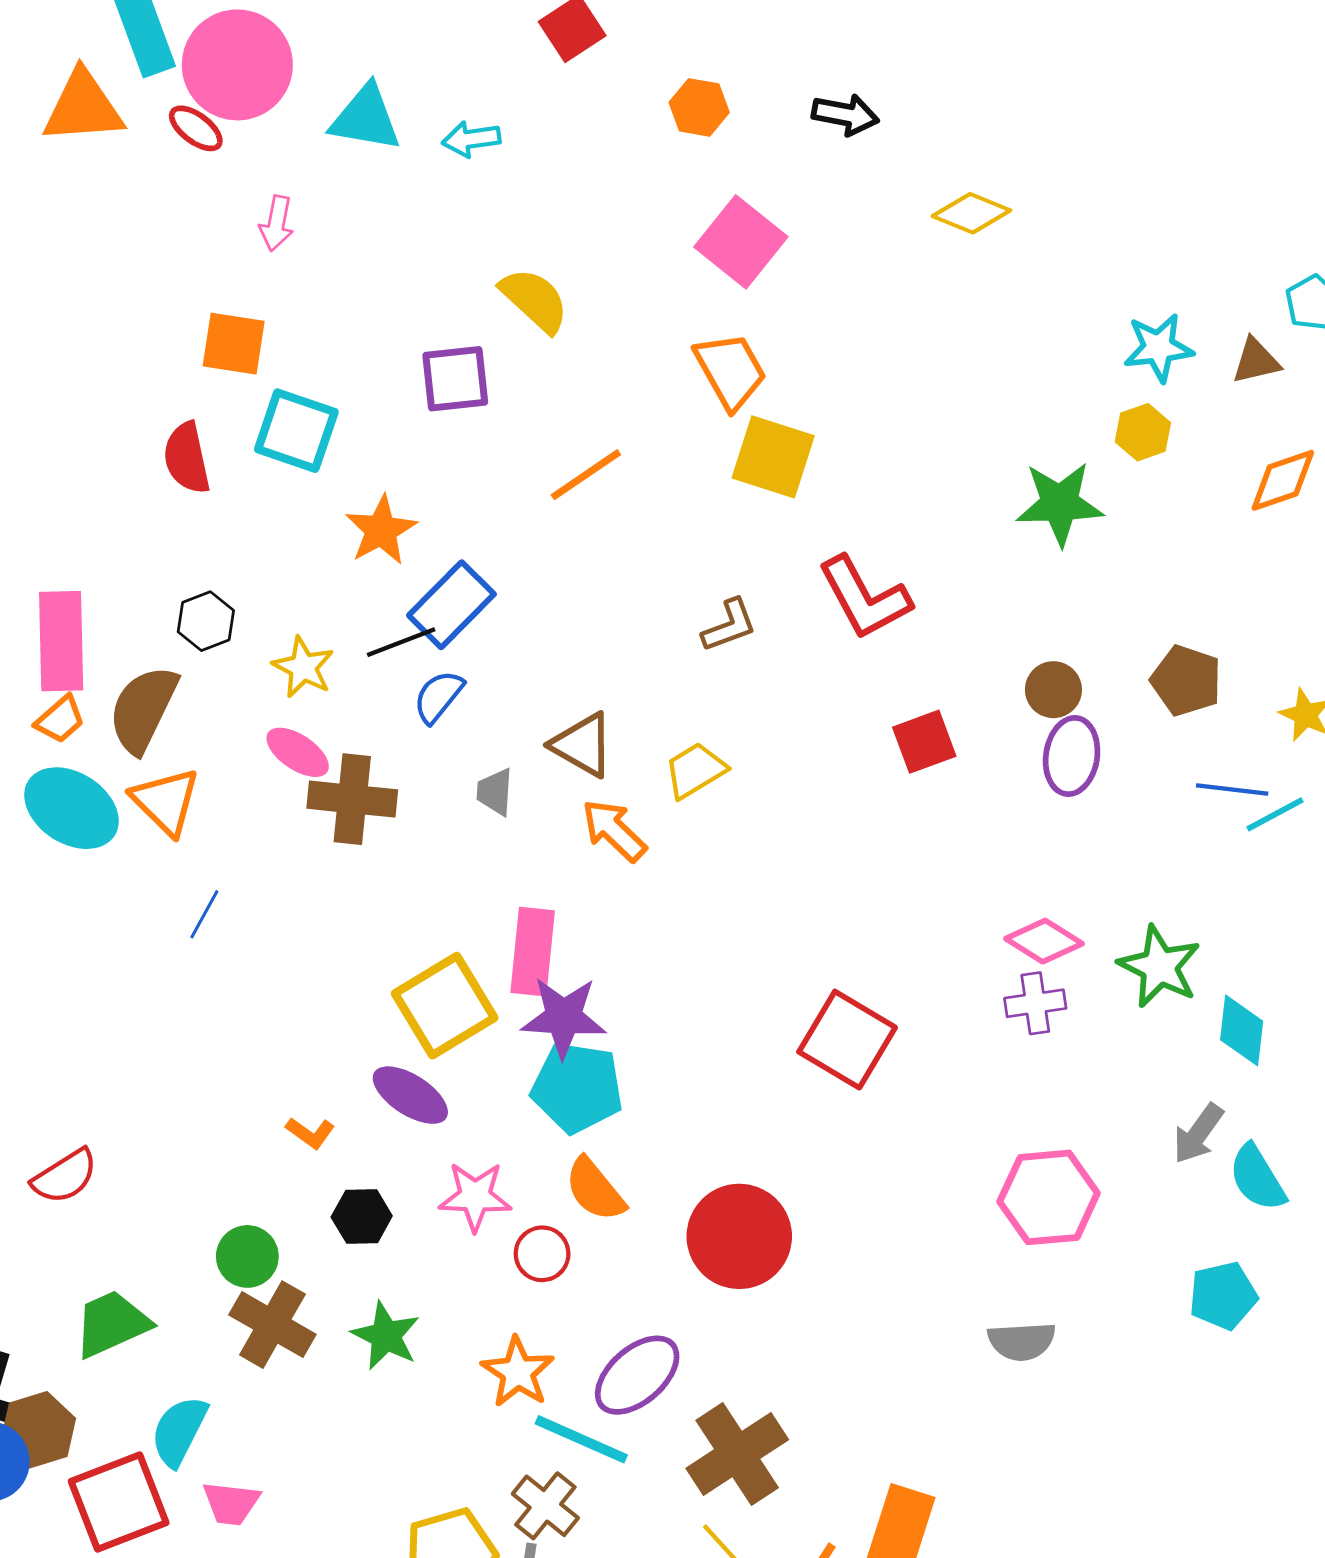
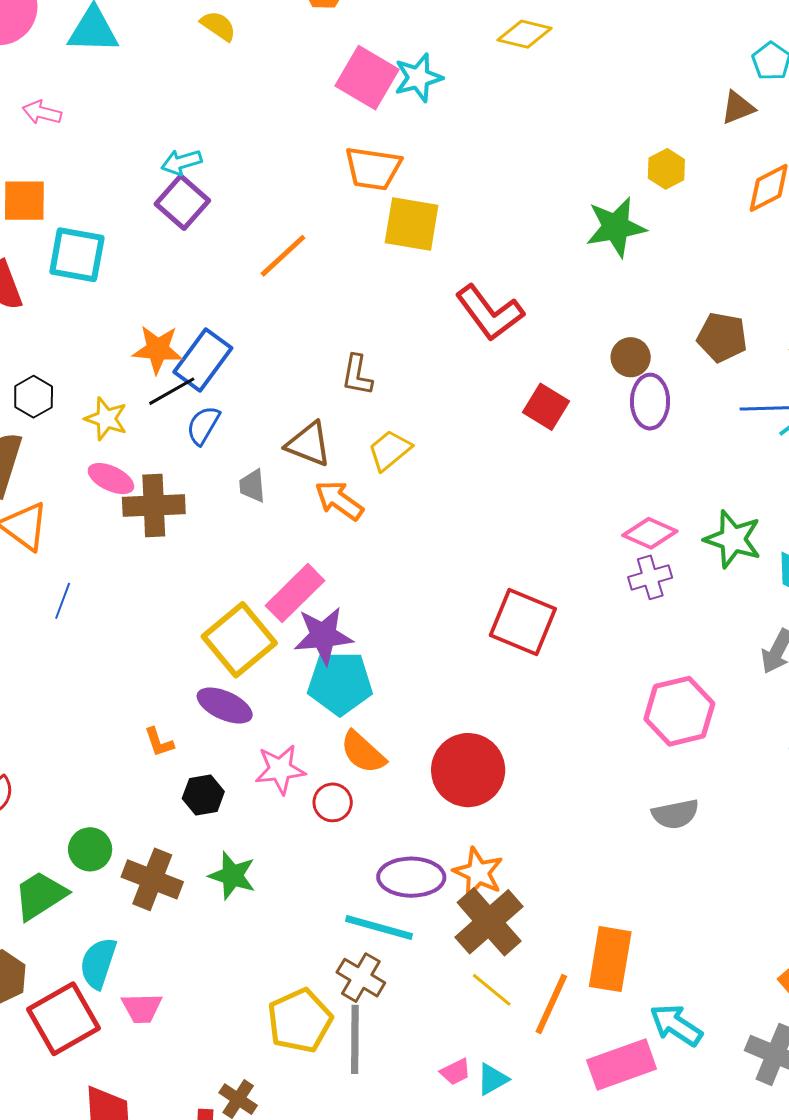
cyan arrow: (471, 139) -> (181, 162), moved
pink arrow: (277, 223) -> (42, 113), turned 102
yellow semicircle: (535, 300) -> (218, 26), moved, size x0.7
cyan star: (1158, 348) -> (418, 78), moved
orange trapezoid: (730, 371) -> (373, 168), turned 136
purple square: (455, 379) -> (182, 202), turned -34
orange star: (381, 530) -> (158, 349), moved, turned -30
brown L-shape: (729, 625) -> (357, 375), moved, turned 129
red square: (924, 742) -> (546, 407), turned -30
pink rectangle: (533, 952) -> (295, 593), turned 48
orange L-shape: (310, 1133) -> (159, 742), turned 44
green circle: (247, 1256) -> (90, 849), moved
orange star: (518, 1372) -> (478, 873), moved
purple ellipse: (637, 1375) -> (411, 877), turned 50

